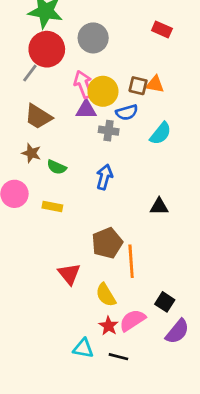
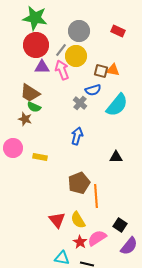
gray circle: (93, 38) -> (79, 31), moved
gray line: (30, 73) -> (61, 50), moved
yellow circle: (103, 91) -> (76, 56), moved
purple triangle: (86, 110) -> (42, 67), moved
gray cross: (109, 131) -> (80, 103), turned 32
cyan semicircle: (161, 133) -> (117, 105), size x1.4
green semicircle: (57, 167) -> (34, 107), moved
red triangle: (69, 274) -> (57, 220), moved

